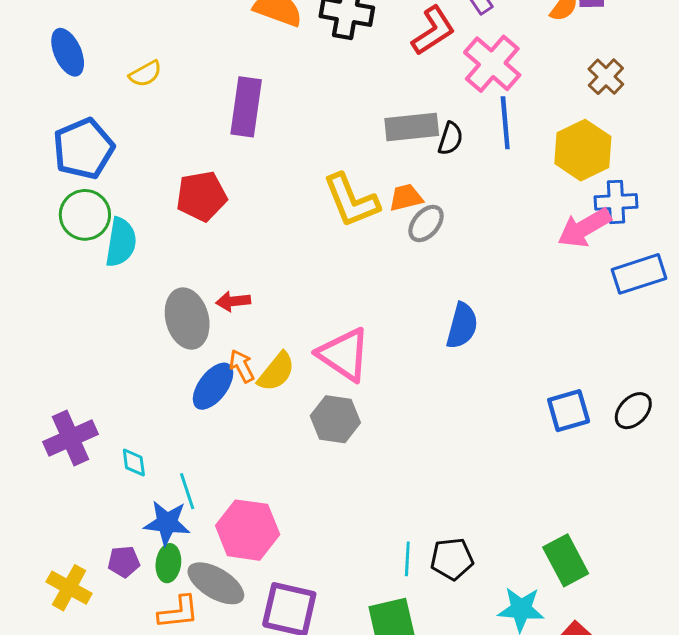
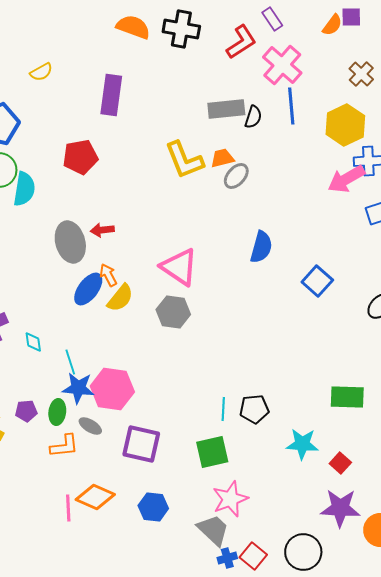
yellow semicircle: (276, 372) -> (120, 298), moved
blue square: (569, 411) -> (317, 281), moved, turned -32
blue star: (167, 523) -> (78, 388), moved
green rectangle: (566, 560) -> (347, 397), moved, turned -60
gray ellipse: (216, 583) -> (90, 426), size x0.6

